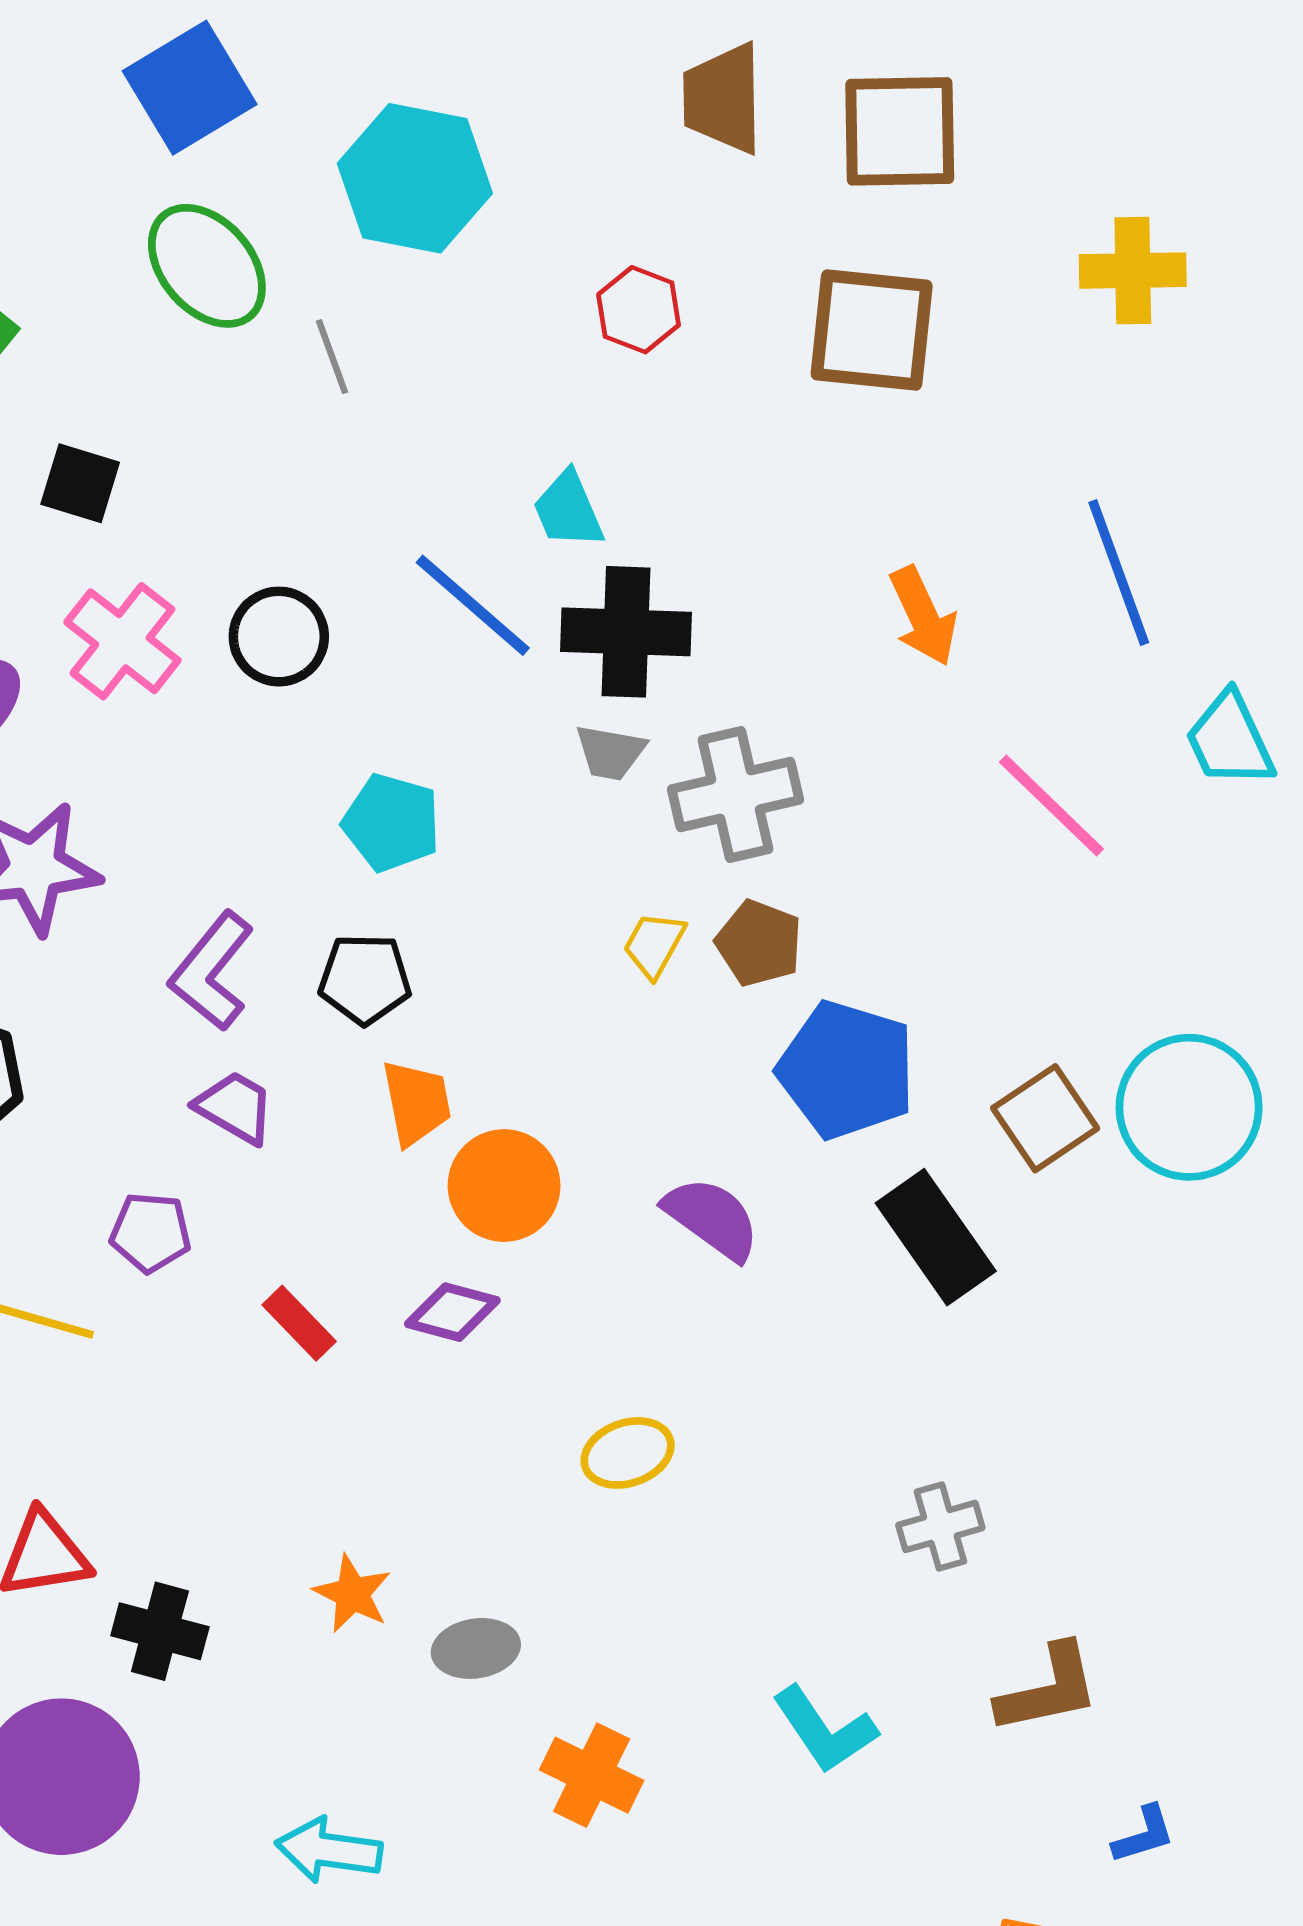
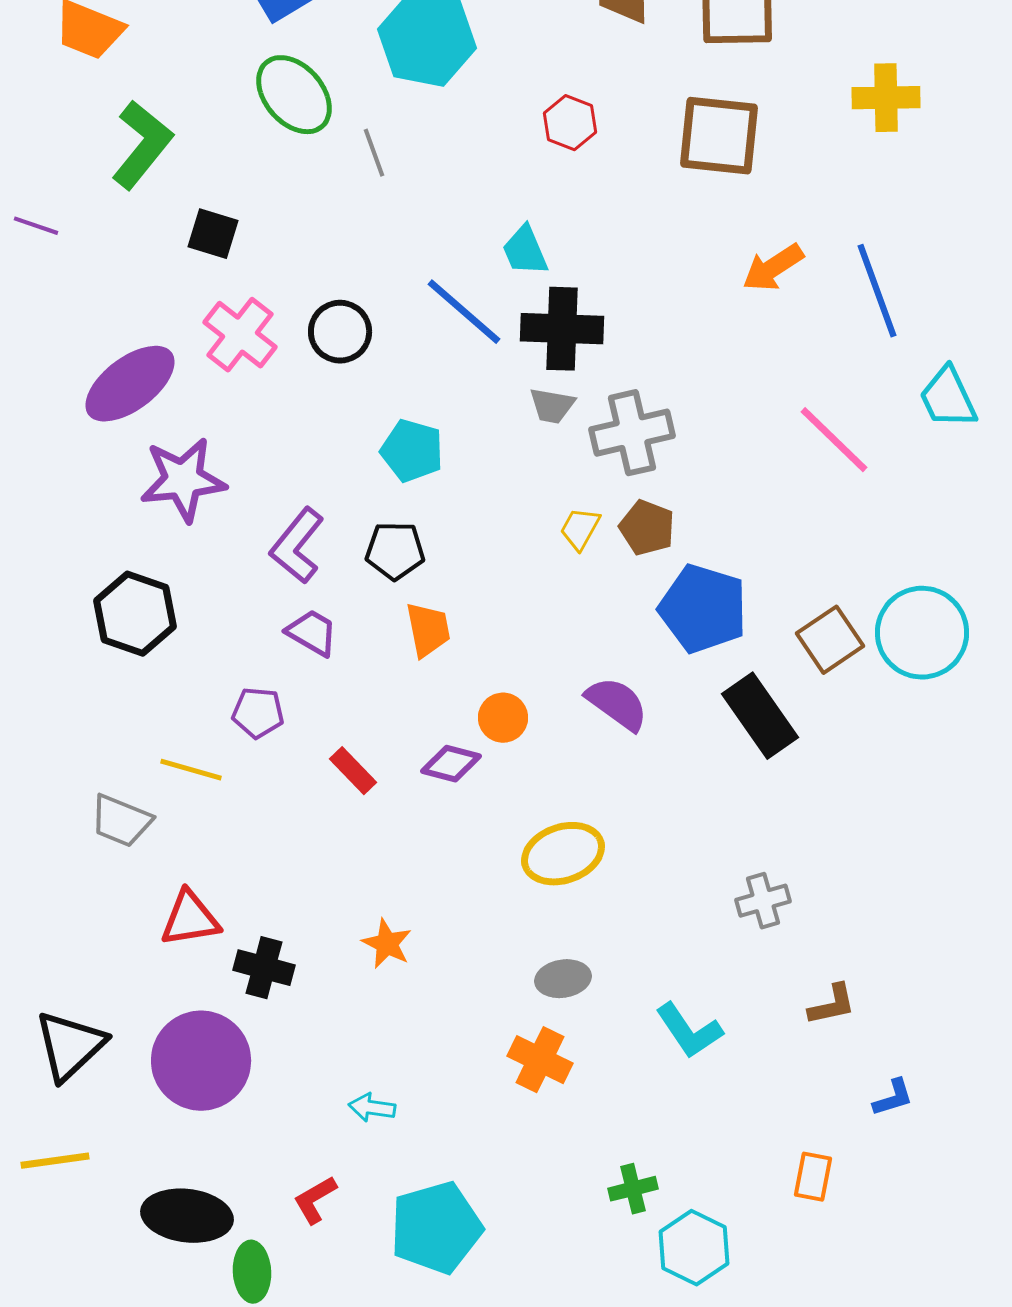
orange arrow: (923, 616) -> (773, 268), moved, turned 82
orange circle: (504, 1186) -> (503, 718), moved, size x0.7
yellow ellipse: (628, 1453) -> (563, 854), size x1.4
gray ellipse: (476, 1648) -> (563, 979), moved
brown L-shape: (1048, 1689) -> (832, 1005), size x0.7
cyan arrow: (329, 1850) -> (372, 1108), size x0.7

